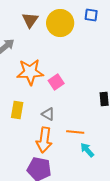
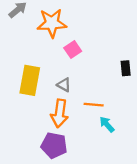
orange star: (30, 72) -> (52, 23), moved
yellow rectangle: (17, 110) -> (30, 80), size x1.5

